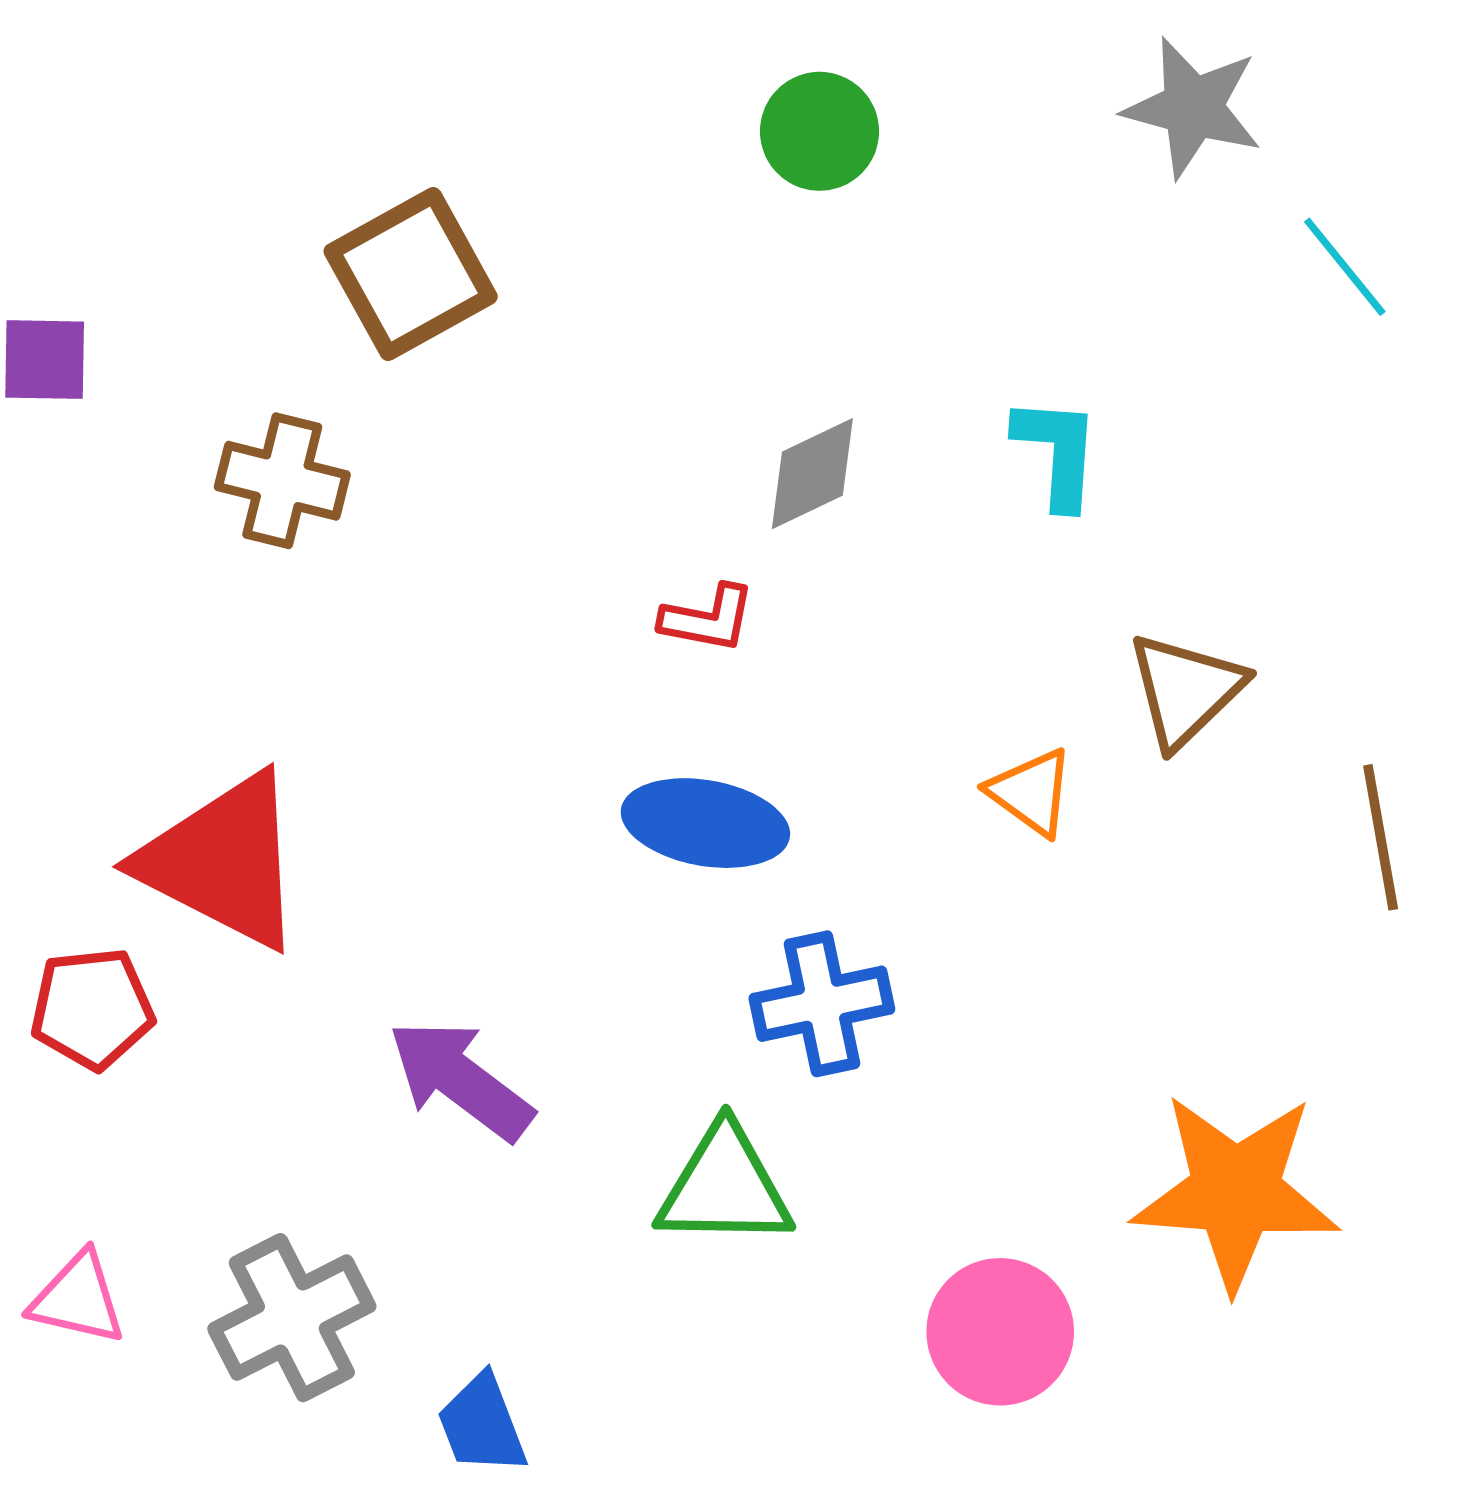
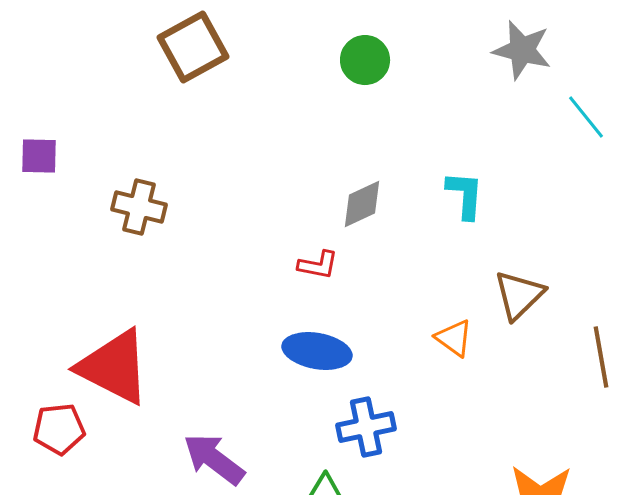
brown square: (411, 274) -> (193, 47), moved

